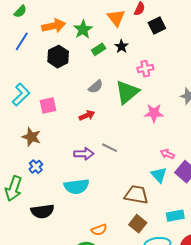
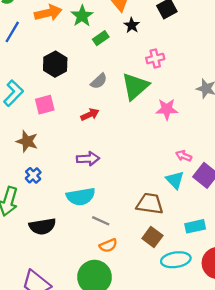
black star: (121, 46) -> (132, 25), moved
black hexagon: (58, 57) -> (55, 64), moved
gray line: (110, 148) -> (101, 221), moved

